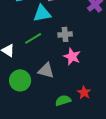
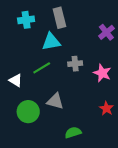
pink star: (72, 56) -> (102, 73), moved
red star: (84, 92) -> (106, 109), moved

